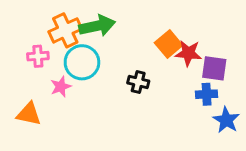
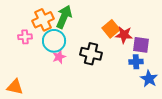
green arrow: (97, 26) -> (64, 17), turned -55
black cross: (138, 82) -> (91, 54), size x1.5
pink star: (61, 87) -> (59, 57), moved
orange triangle: (29, 114) -> (15, 87), moved

